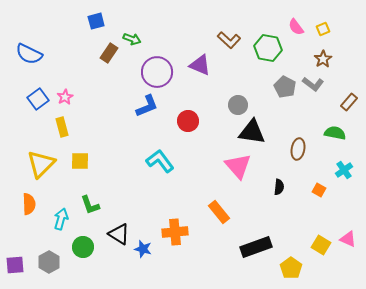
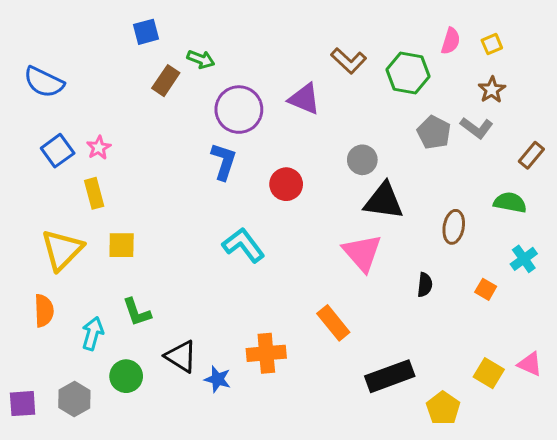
pink semicircle: (296, 27) -> (451, 41), turned -126
blue L-shape: (147, 106) -> (224, 161), turned -50

